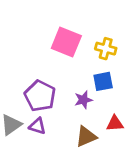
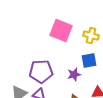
purple pentagon: (40, 96) -> (41, 72), turned -30

